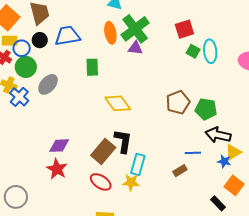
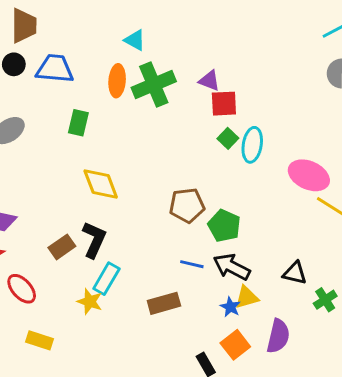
purple triangle: (135, 48) -> (209, 81), moved
brown rectangle: (103, 151) -> (62, 247), size x0.7
blue line: (193, 153) -> (192, 264), moved
brown rectangle: (180, 171) -> (164, 303), size x1.5
red ellipse: (101, 182) -> (22, 289), moved

